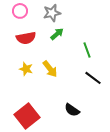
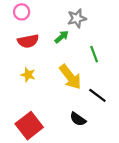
gray star: (52, 13) -> (77, 18), moved
yellow arrow: (50, 69) -> (70, 77), moved, size x1.4
black line: (93, 78) -> (97, 95), moved

